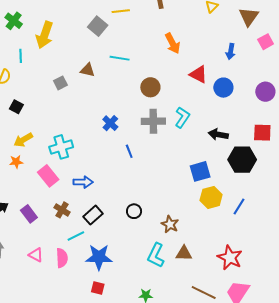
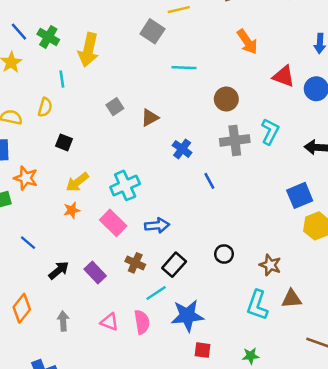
brown triangle: (87, 70) -> (150, 118), moved, turned -35
red square: (98, 288) -> (203, 350), moved

